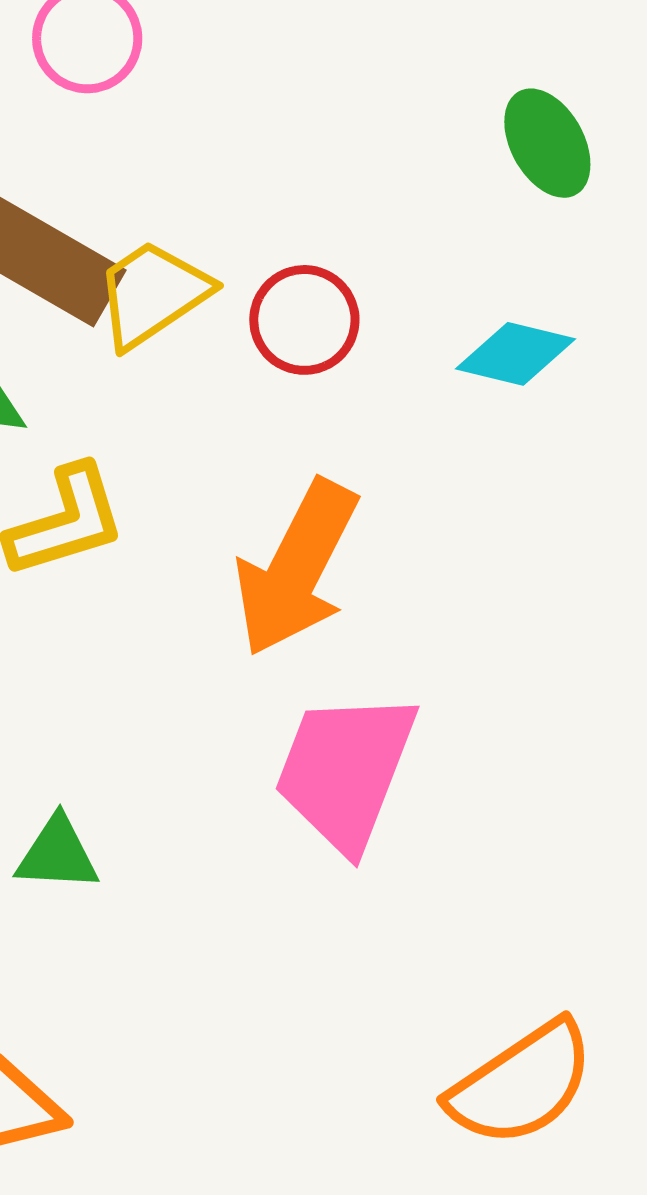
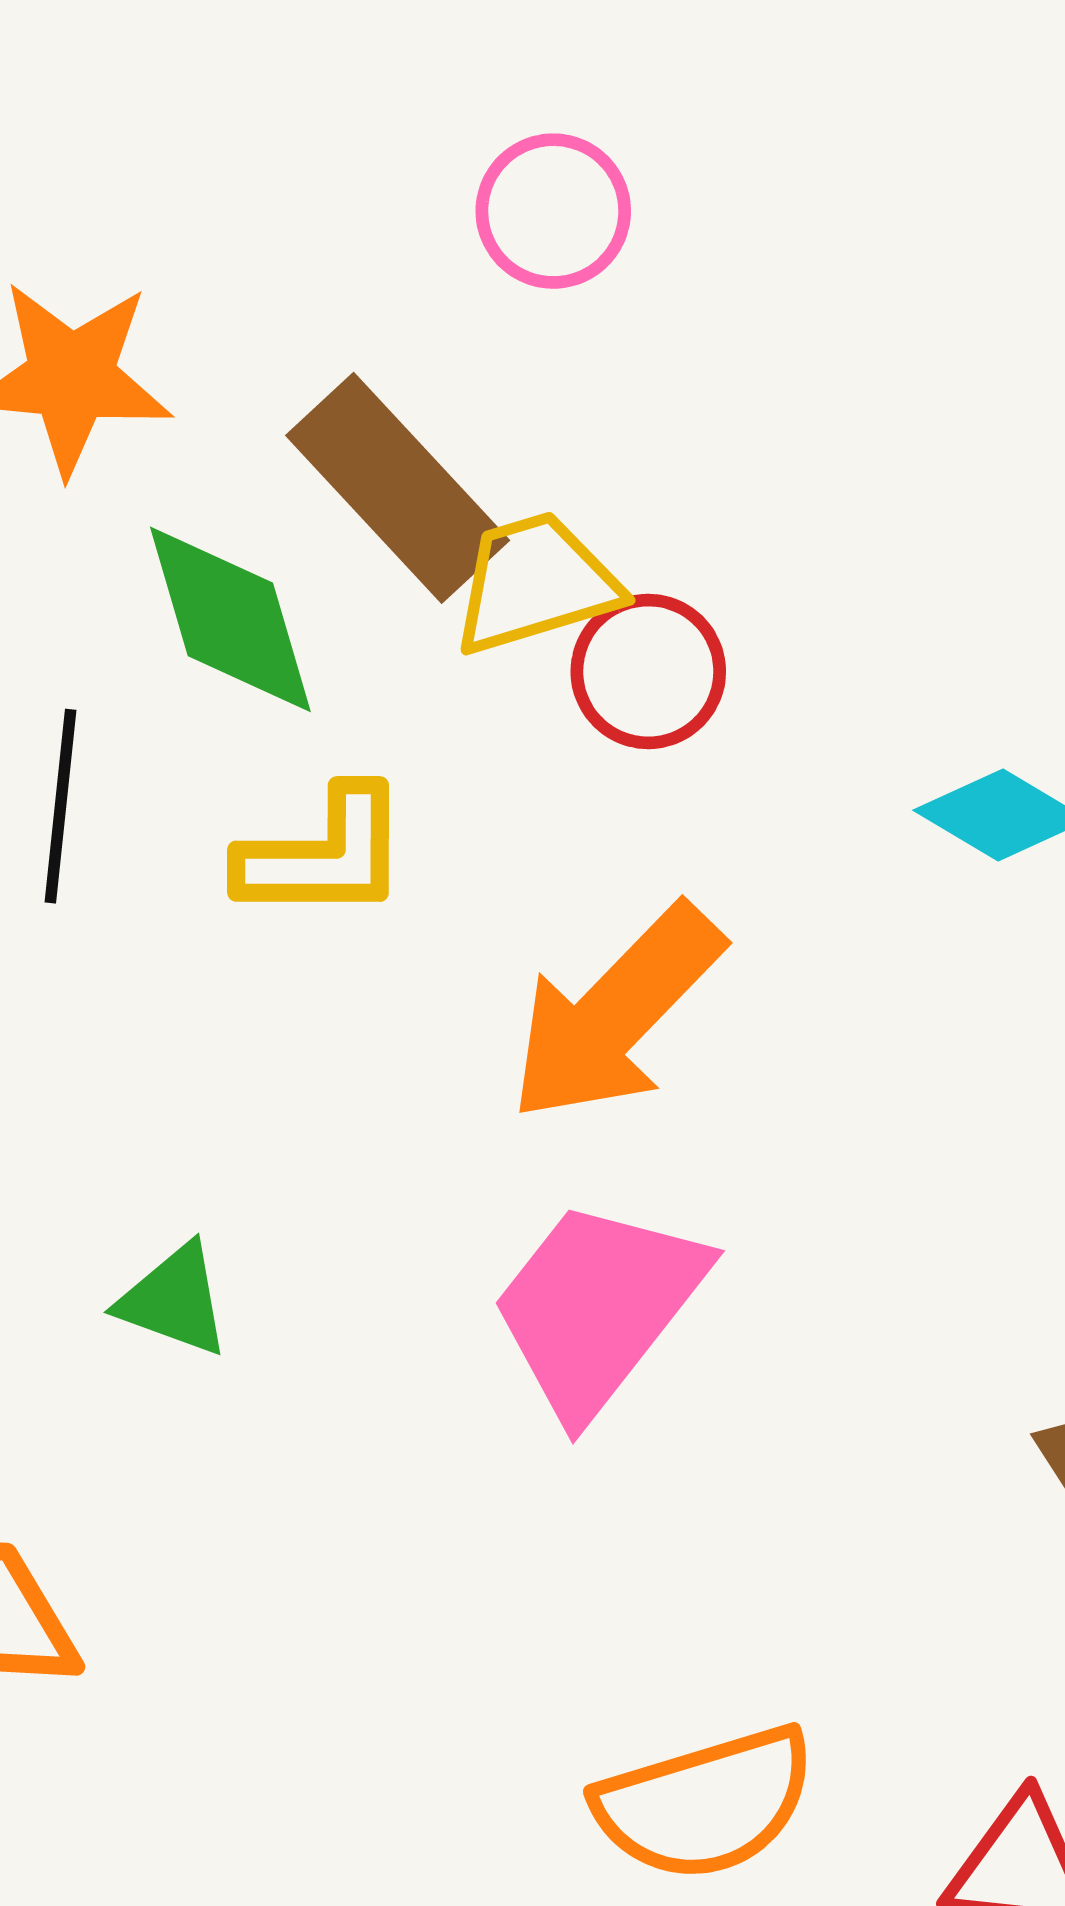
red circle: (304, 320) -> (648, 671), moved

